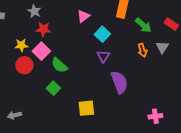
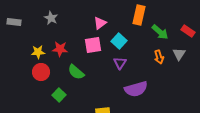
red star: (43, 29) -> (60, 49), moved
pink square: (41, 51) -> (93, 45), moved, turned 36
purple semicircle: (119, 82) -> (136, 89), turned 95
green square: (53, 88) -> (59, 95), moved

